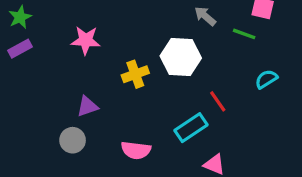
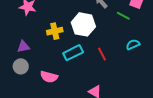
cyan rectangle: (191, 128) -> (73, 53), moved
gray circle: (73, 140) -> (21, 66), moved

